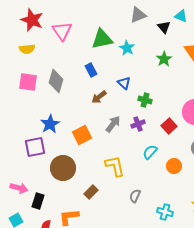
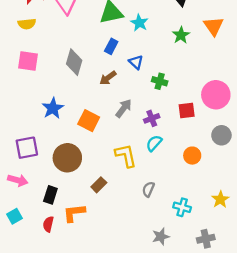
blue rectangle: (91, 70) -> (111, 46), moved, turned 56
gray diamond: (56, 81) -> (74, 62), moved
purple cross: (138, 124) -> (152, 118), moved
red square: (169, 126) -> (187, 111), turned 35
orange square: (82, 135) -> (89, 121), turned -36
purple square: (35, 147) -> (27, 148), moved
cyan semicircle: (150, 152) -> (154, 143), moved
black rectangle: (38, 201) -> (50, 195), moved

